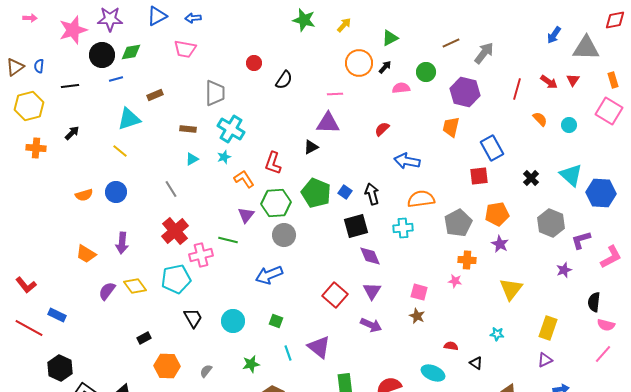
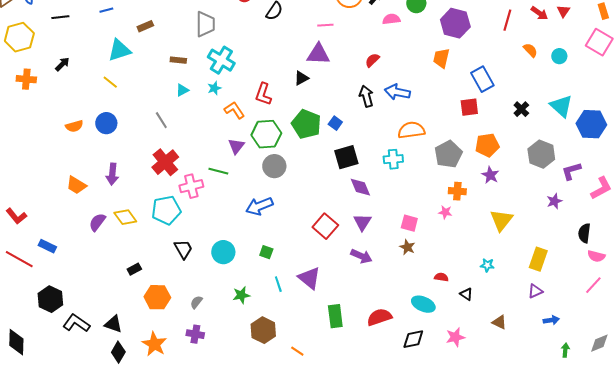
black arrow: (372, 194) -> (366, 96), moved

